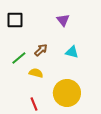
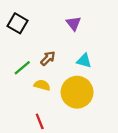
black square: (15, 20) -> (18, 23), turned 30
yellow circle: (67, 93) -> (77, 92), moved

